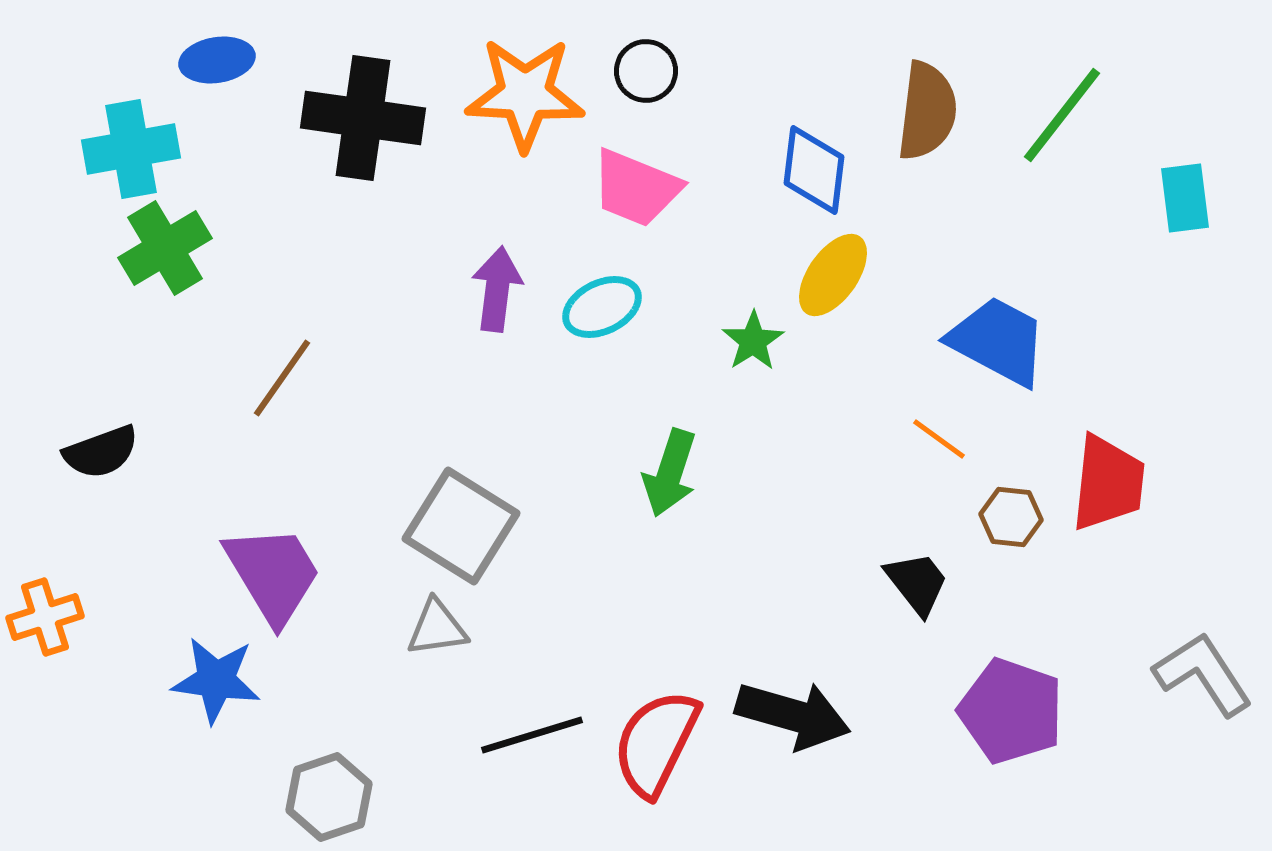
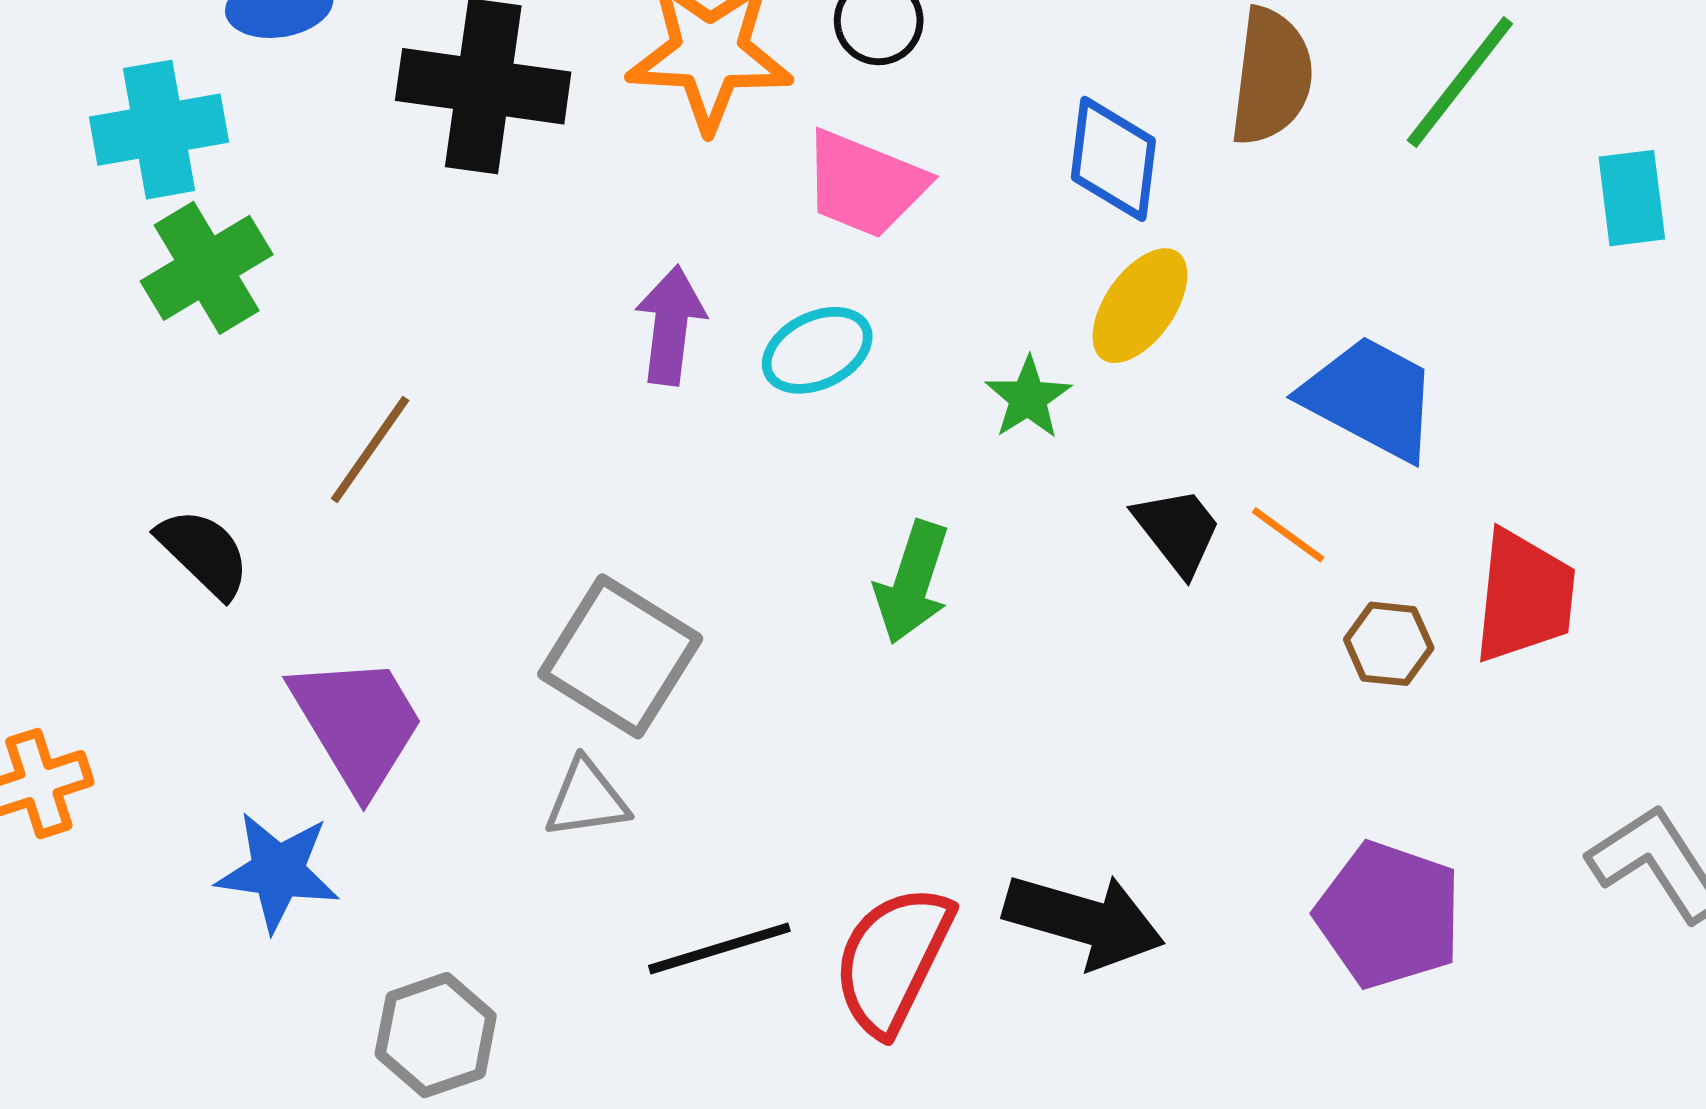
black semicircle: (101, 452) -> (204, 553), moved, turned -116
black trapezoid: (917, 583) -> (1178, 531), moved

